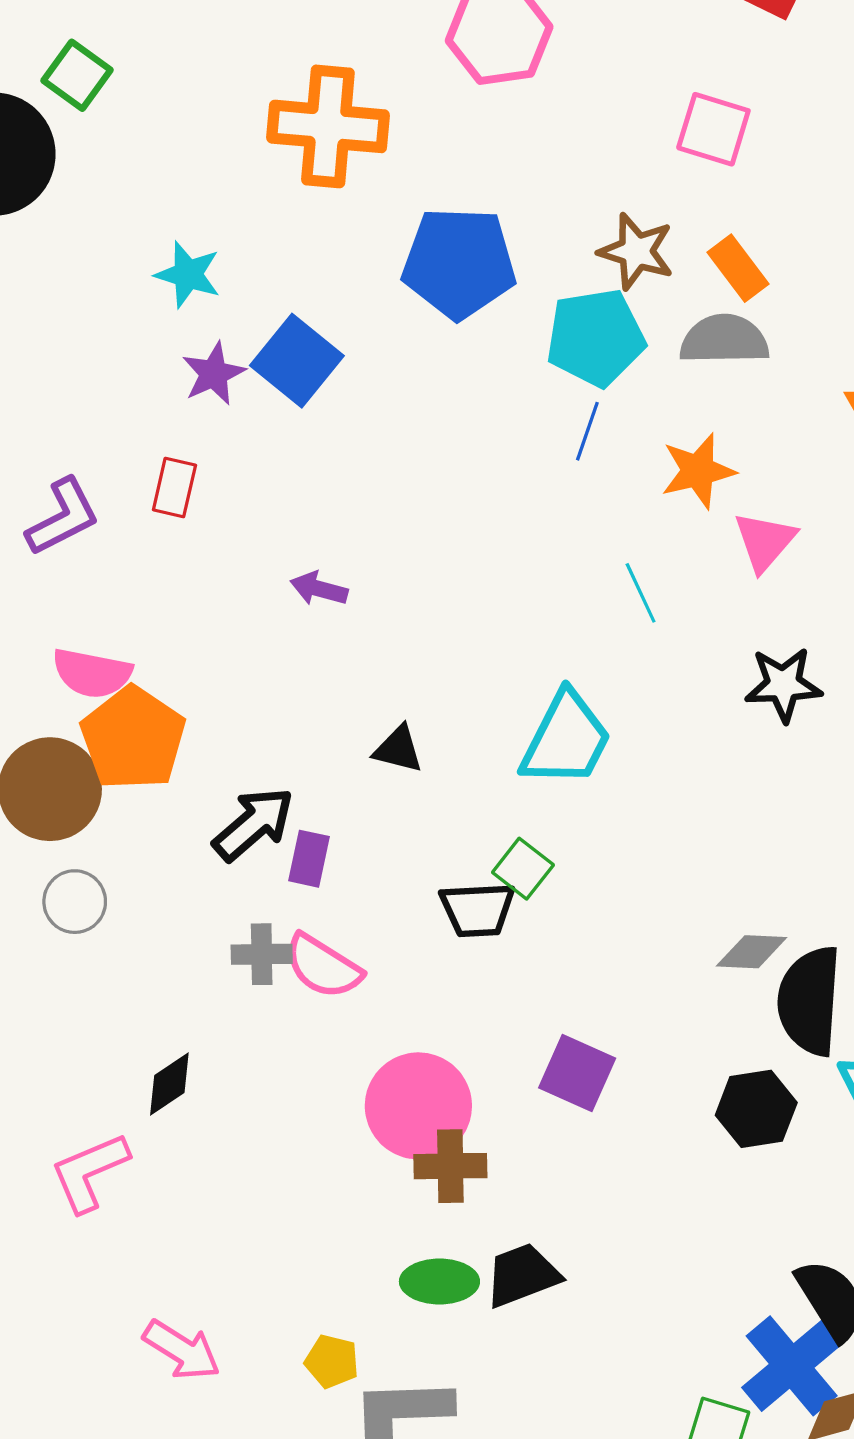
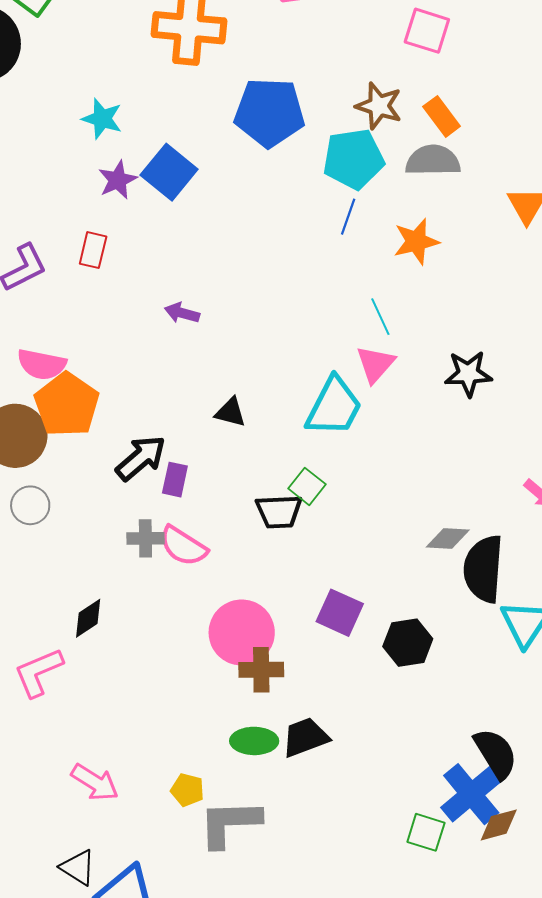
pink triangle: (765, 541) -> (375, 364), moved
black hexagon: (756, 1109) -> (408, 643), moved

